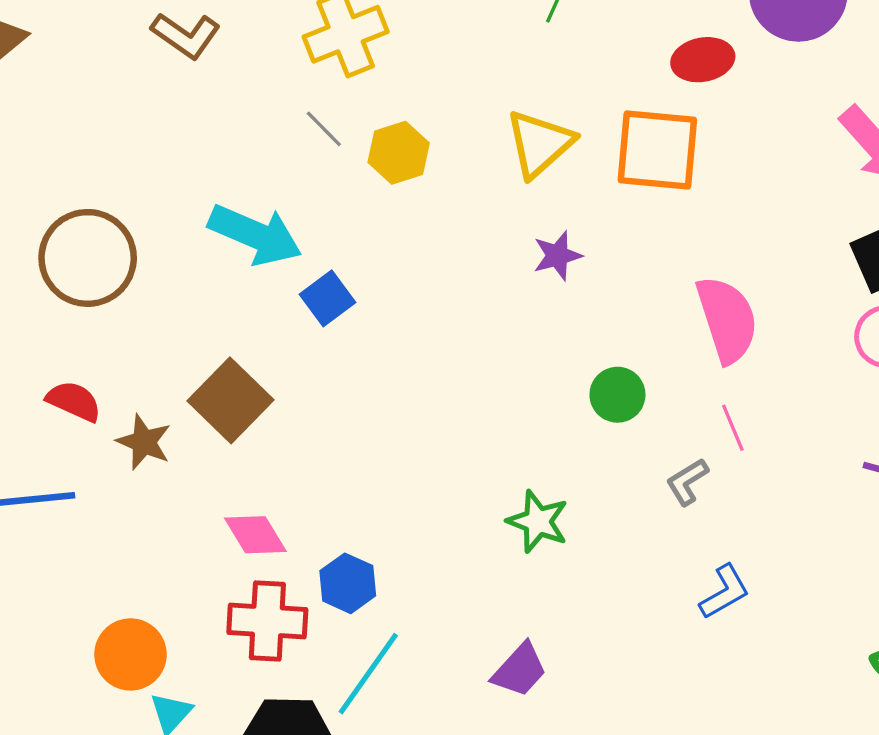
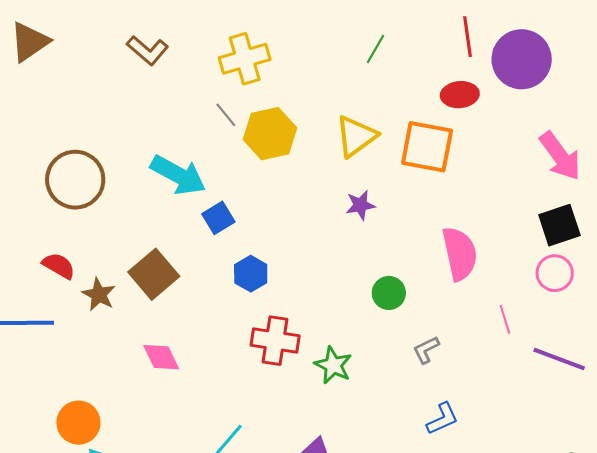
yellow hexagon: (399, 153) -> (270, 134), size x1.4
pink line: (733, 428) -> (505, 319), moved
blue hexagon: (348, 583) -> (251, 274), moved
red cross: (267, 621) -> (275, 341), moved

